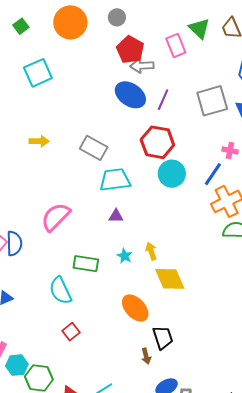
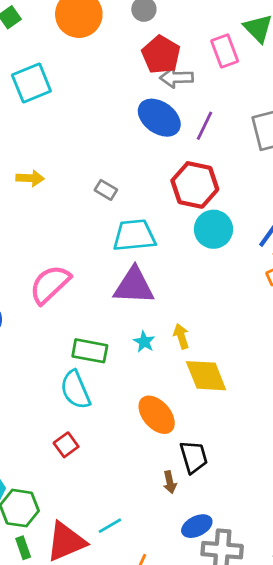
gray rectangle: (94, 148) -> (106, 190), size x0.6
purple triangle: (116, 216) -> (134, 286), size x2.0
cyan semicircle: (60, 291) -> (75, 390), moved

